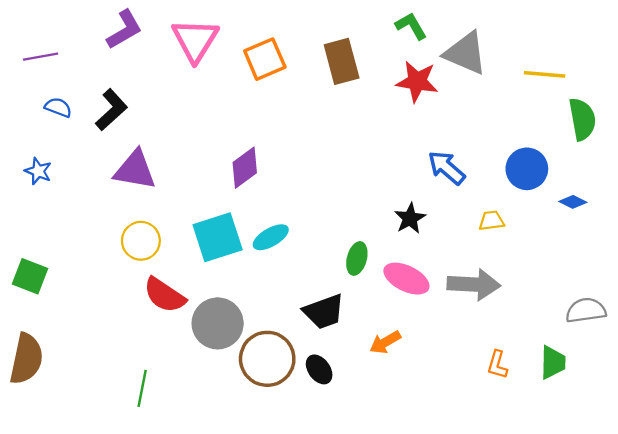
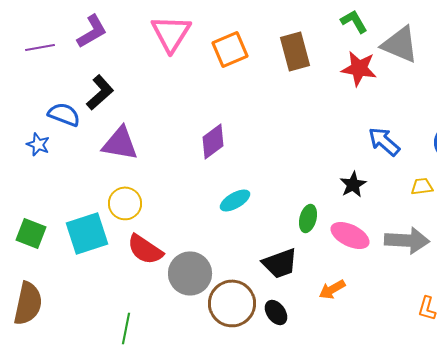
purple L-shape: (124, 30) -> (92, 31), moved
blue semicircle: (58, 107) -> (64, 114), moved, size x1.4
cyan square: (218, 237) -> (87, 233), moved

